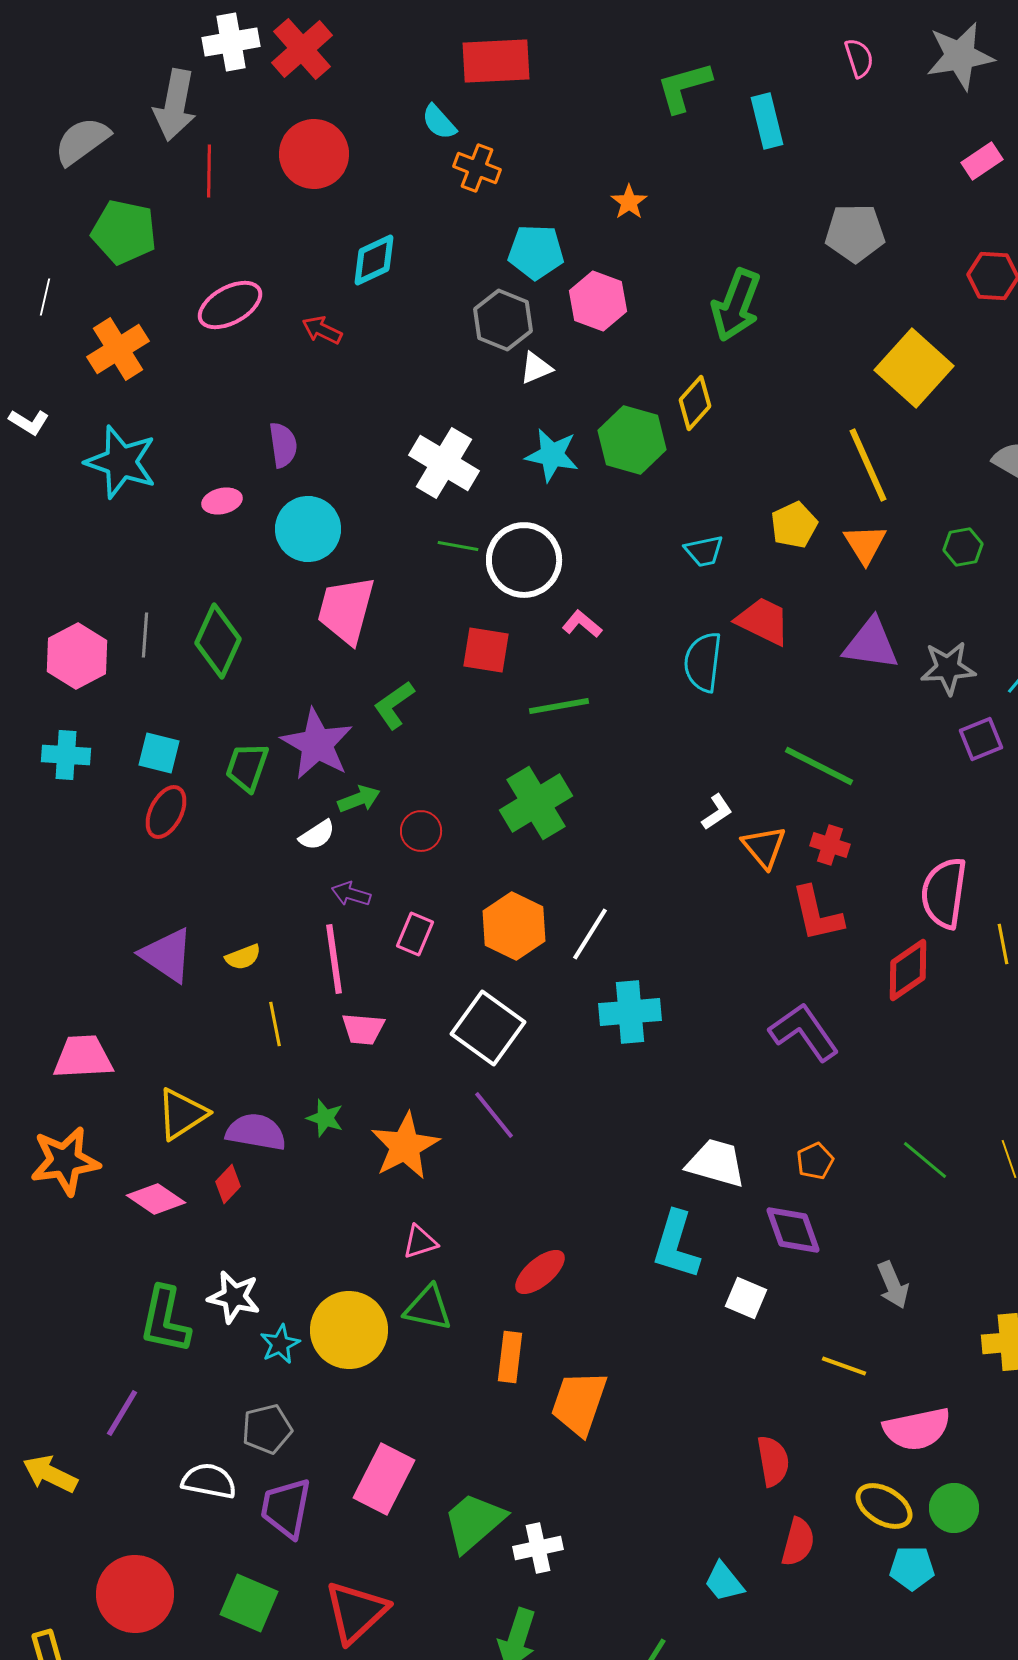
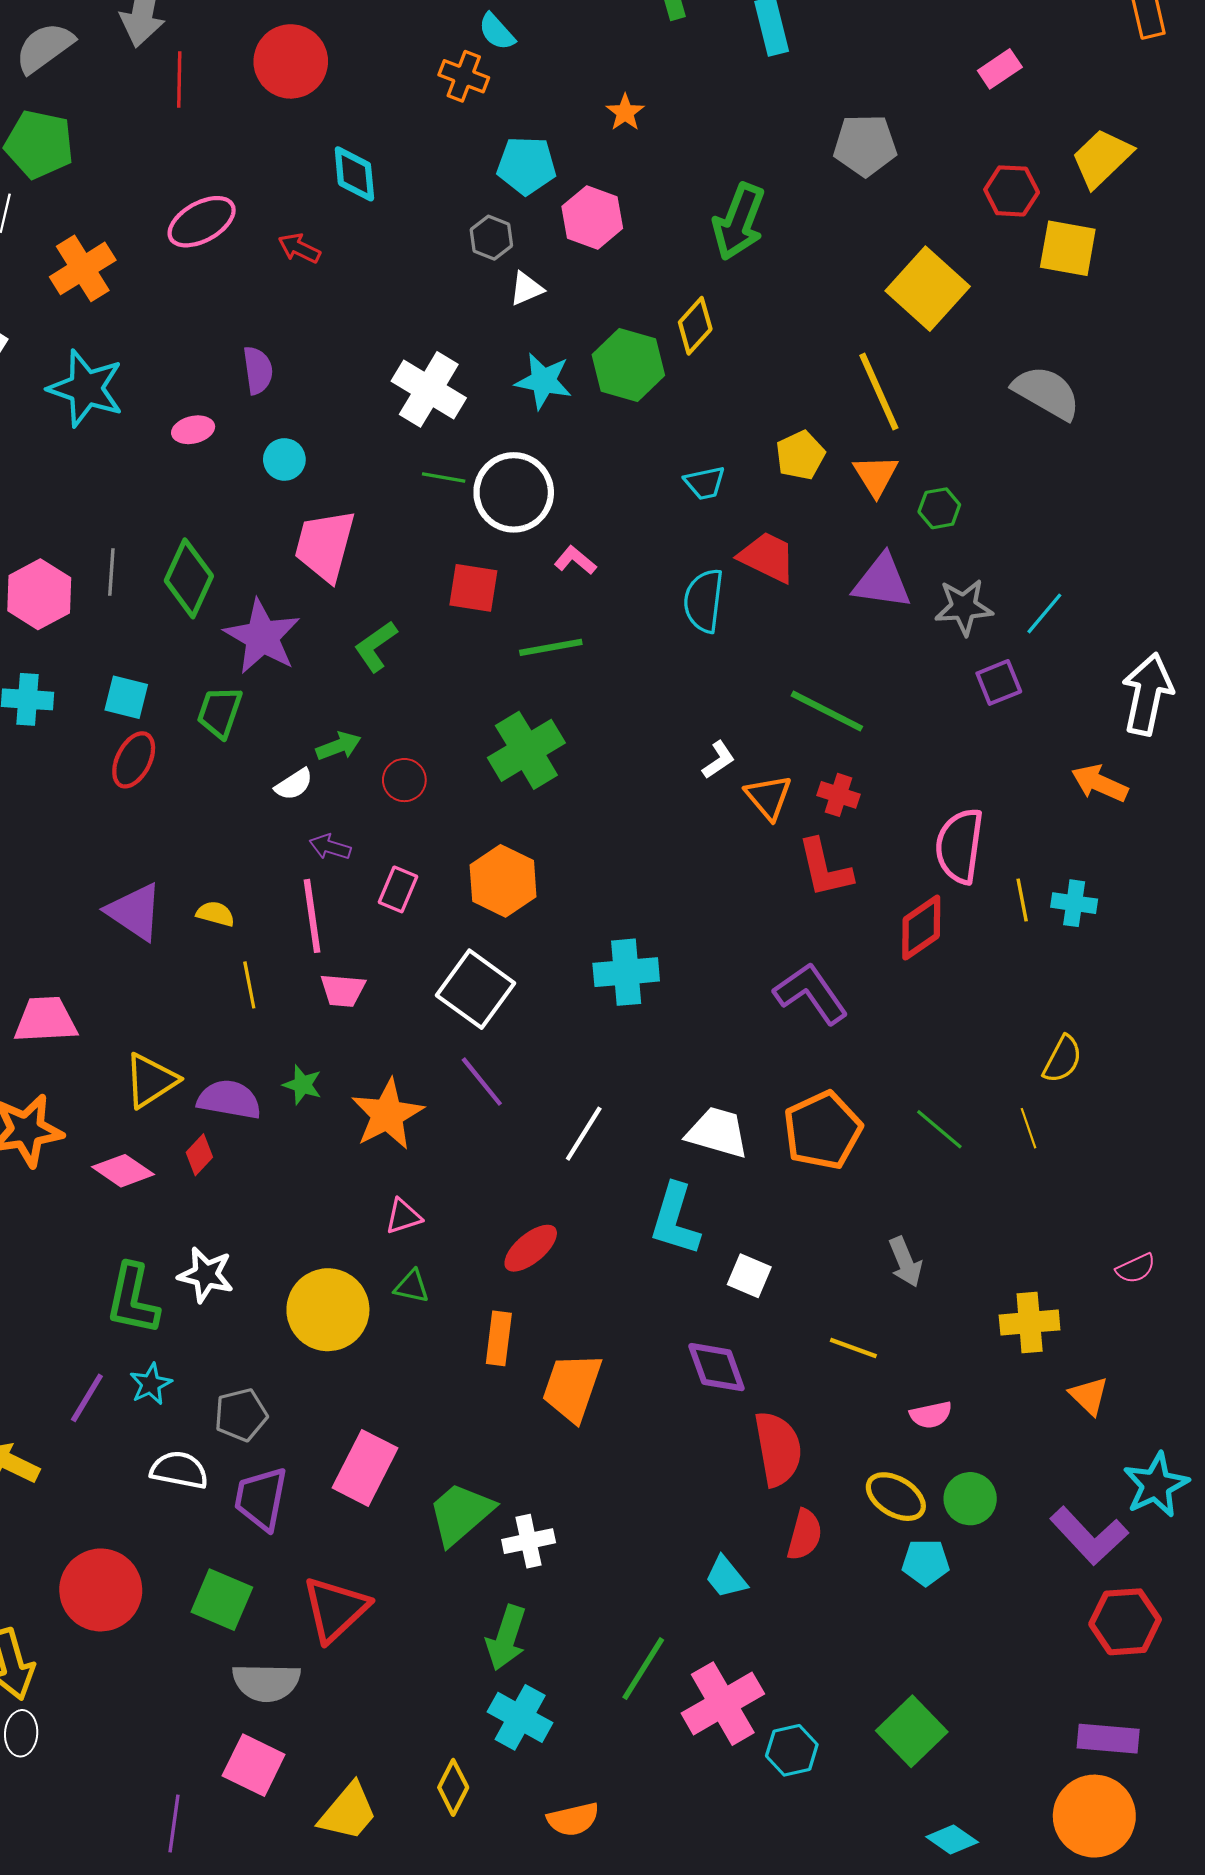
cyan semicircle: (439, 122) -> (497, 32), moved
green pentagon: (124, 232) -> (39, 144), moved
cyan diamond: (374, 260) -> (354, 174), turned -70
gray hexagon: (503, 320) -> (491, 238), size x0.7
cyan circle: (308, 529) -> (284, 459), size x0.6
green hexagon: (963, 547) -> (939, 508), moved
purple star: (317, 744) -> (262, 637), moved
white line: (590, 934) -> (584, 1134), moved
yellow semicircle: (243, 957) -> (215, 914), turned -144
orange pentagon: (815, 1161) -> (823, 1130), size x2.0
purple diamond: (793, 1230) -> (716, 1367), moved
green triangle: (428, 1308) -> (412, 1286), size x0.7
cyan star: (280, 1344) -> (151, 1384), moved
pink semicircle: (917, 1429) -> (931, 1415), size x0.6
red semicircle: (773, 1461) -> (778, 1449), size x1.4

